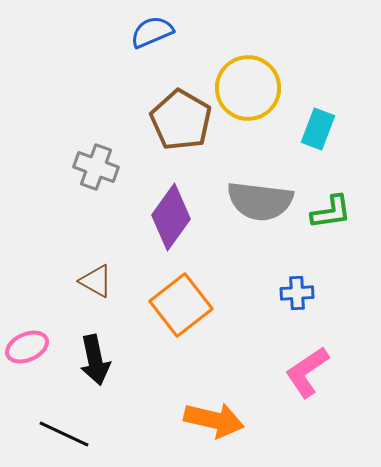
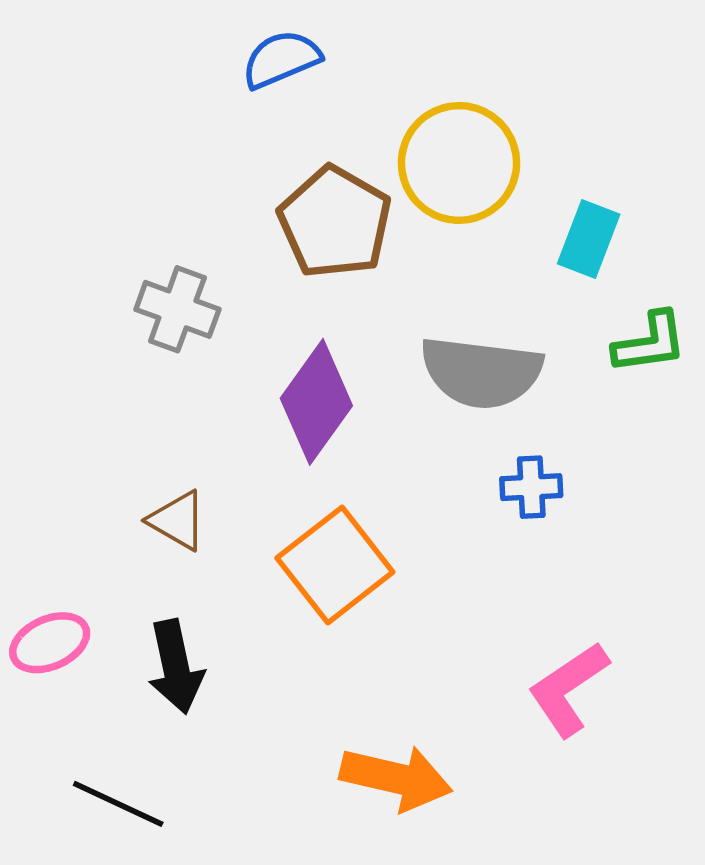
green L-shape: (331, 212) -> (650, 343), moved
blue cross: (297, 293) -> (531, 487), moved

